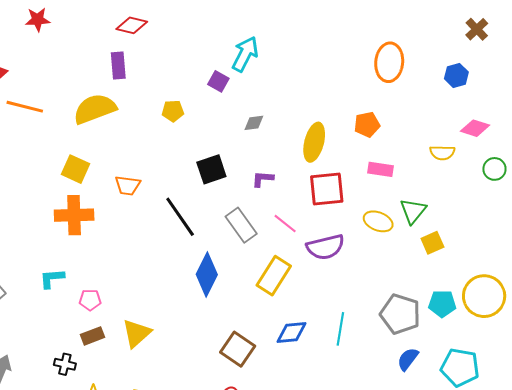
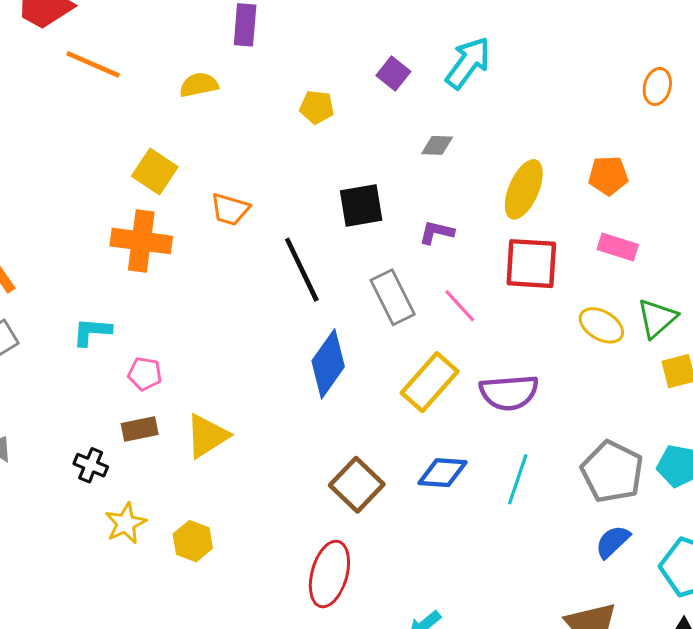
cyan arrow: (245, 54) -> (468, 63), moved
orange ellipse: (389, 62) -> (657, 86), size x0.6
yellow semicircle: (95, 109) -> (199, 85), size x0.6
purple semicircle: (325, 247) -> (509, 392), moved

